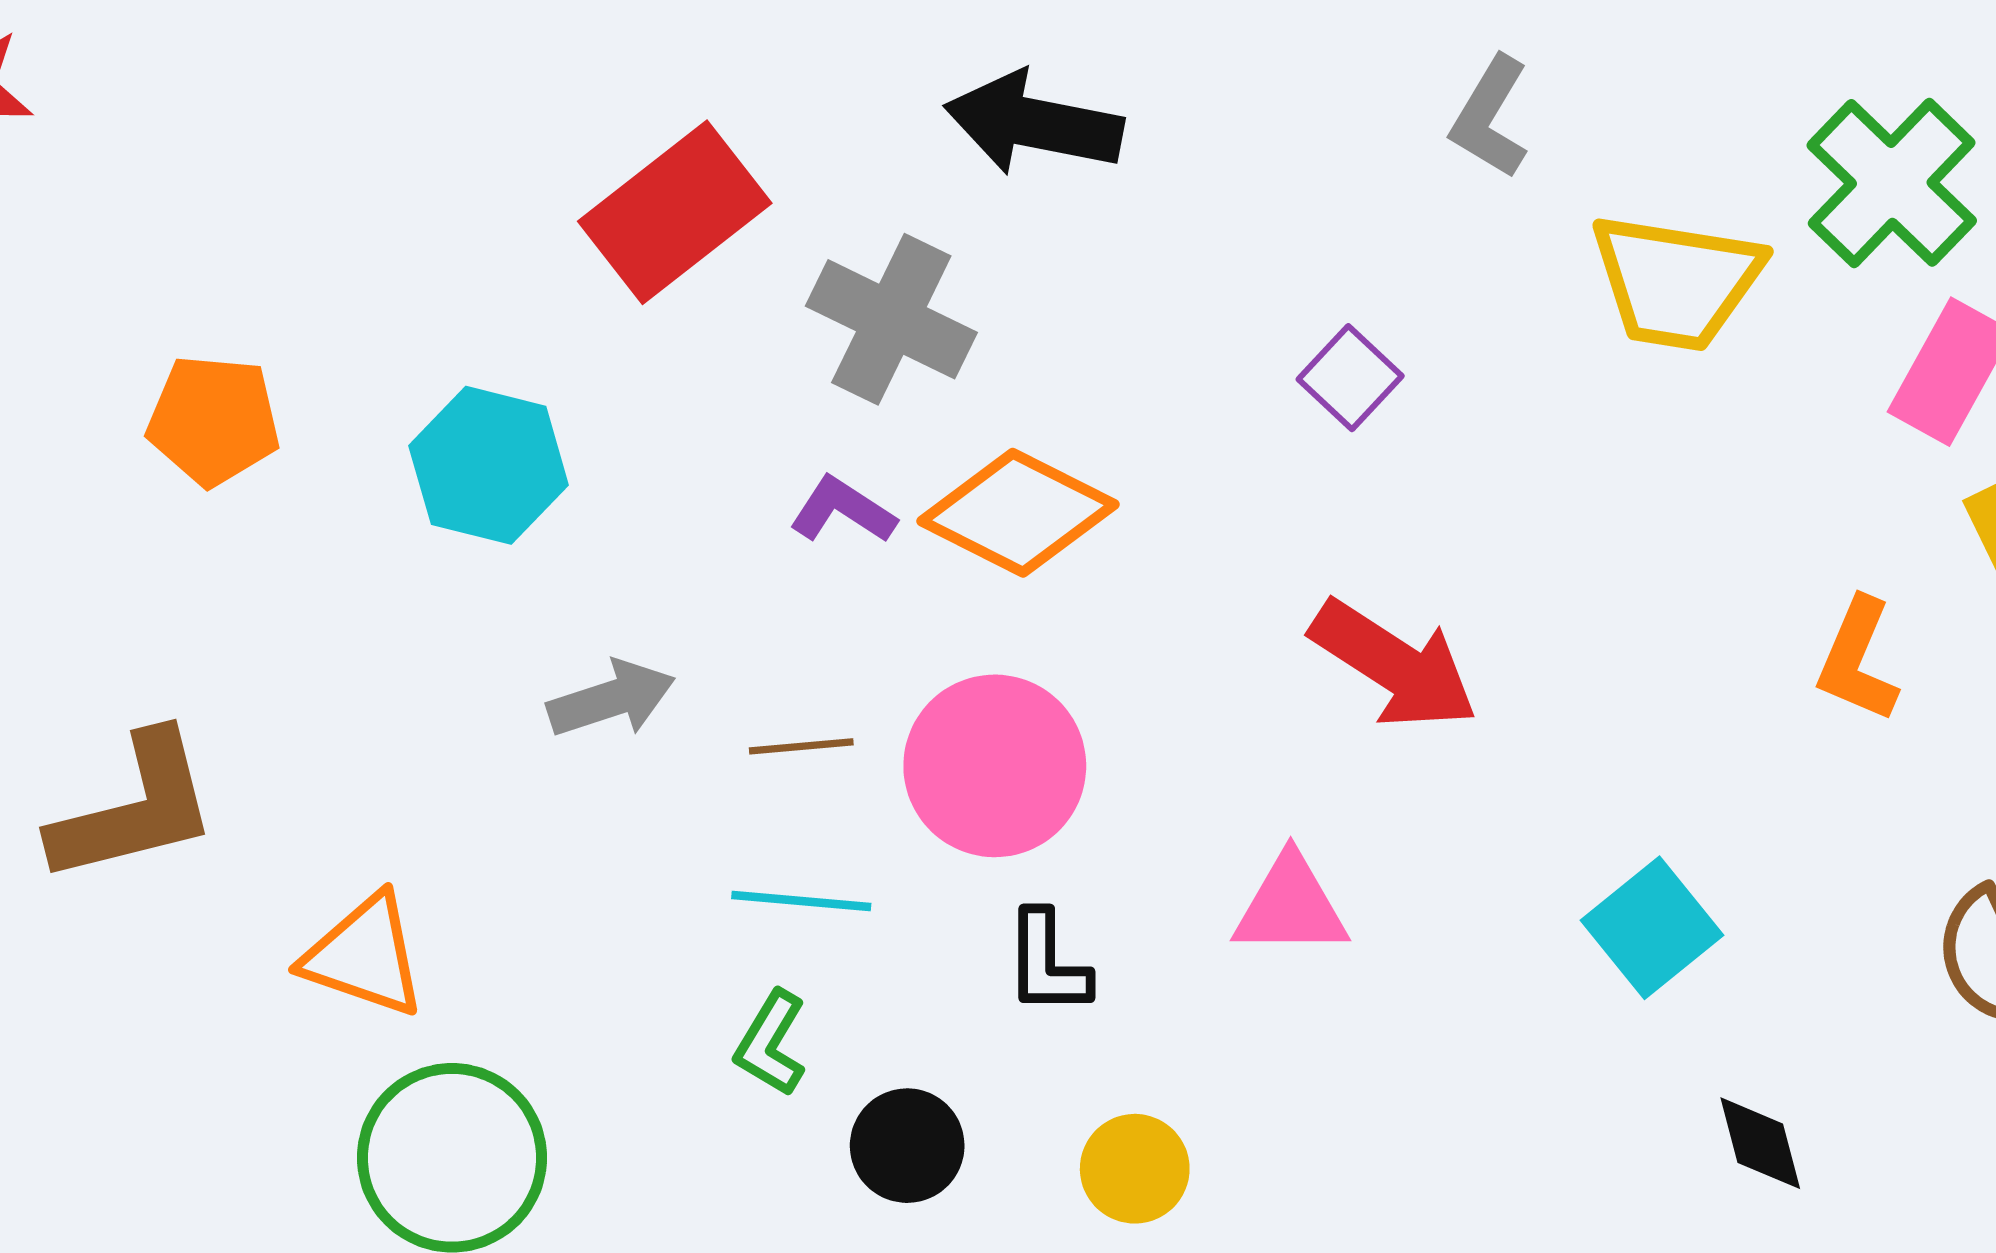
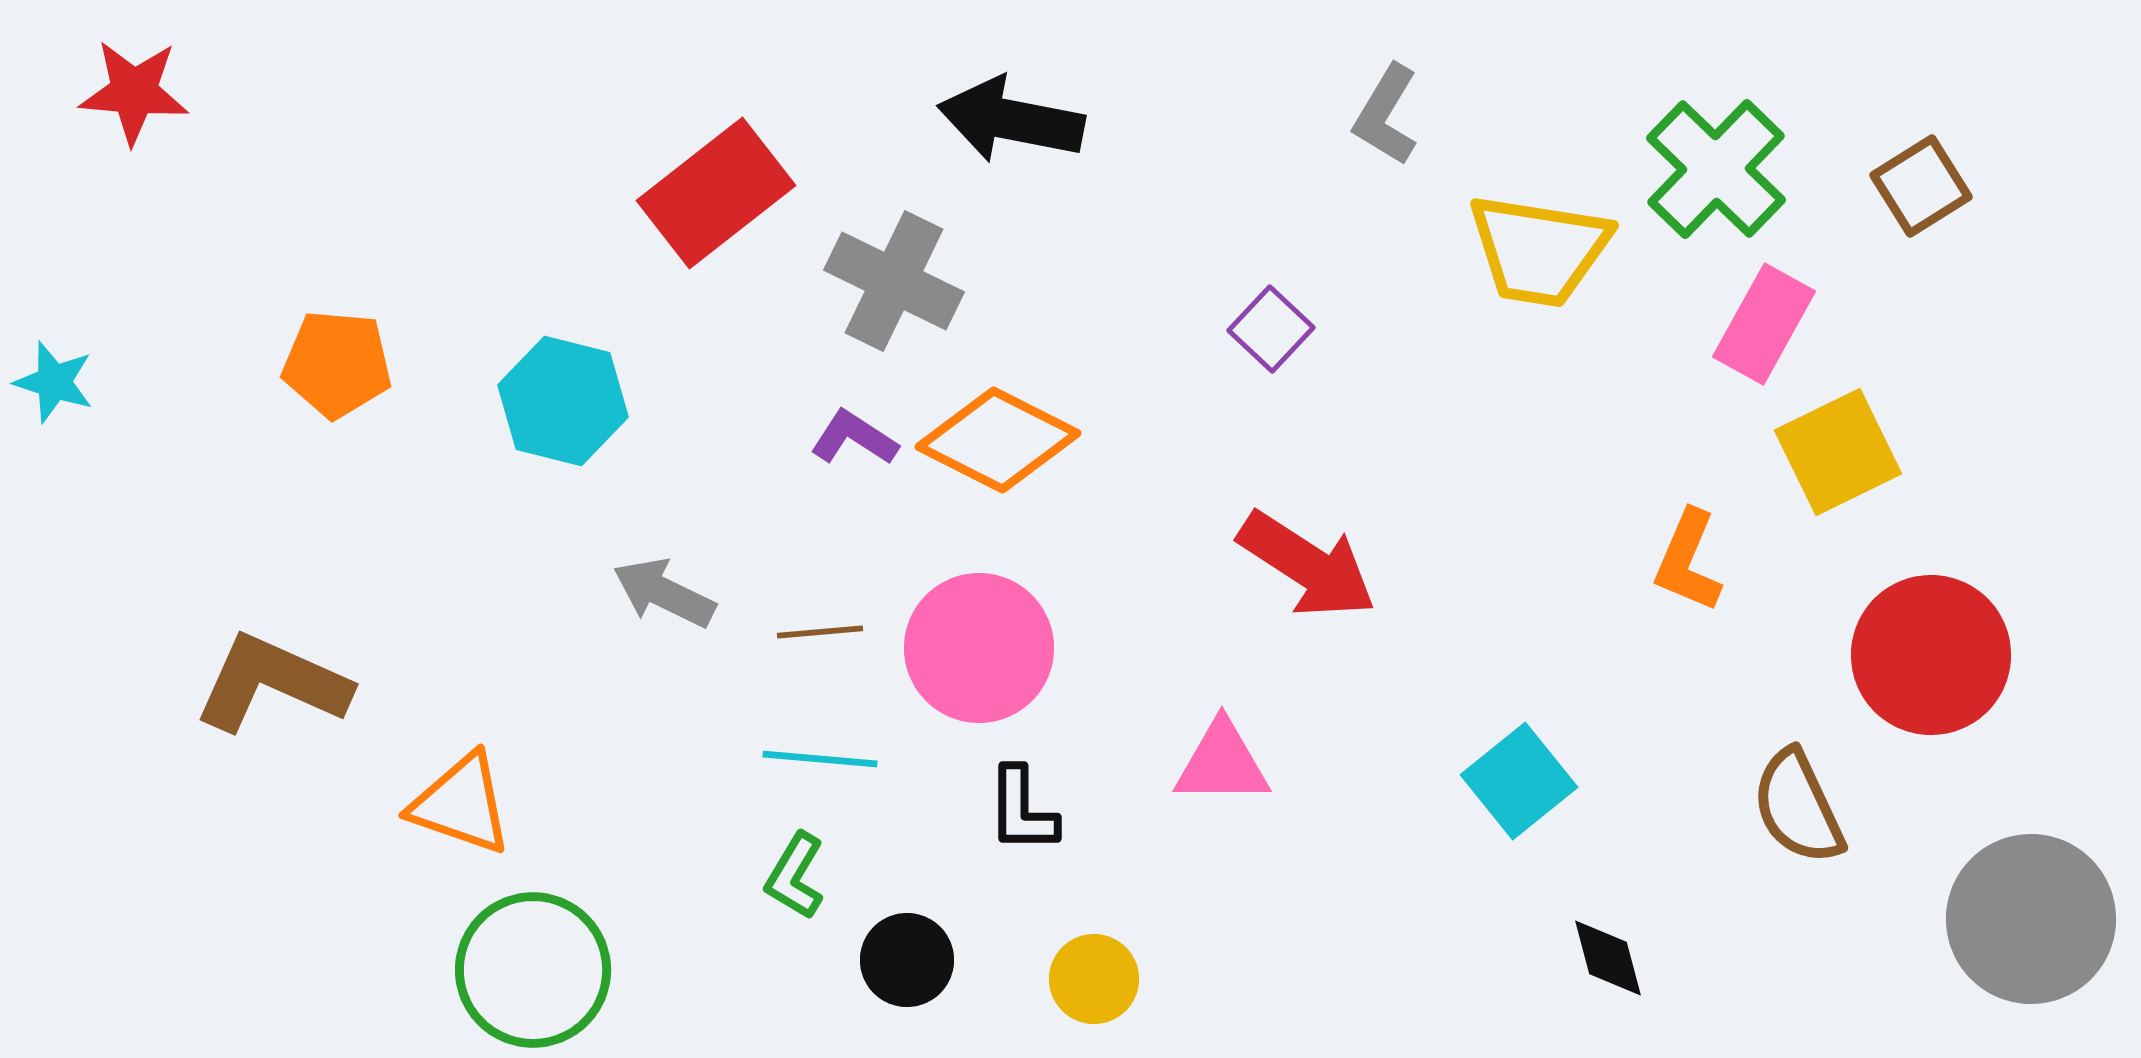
gray arrow: (611, 699) -> (664, 593), turned -136
brown L-shape: (134, 808) -> (272, 683), turned -142

